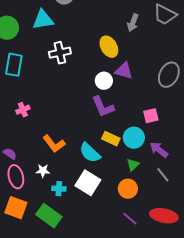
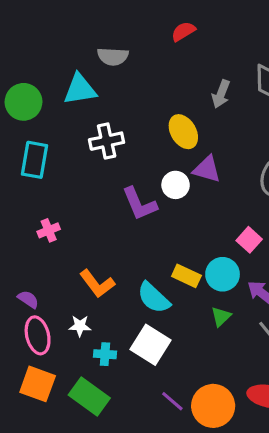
purple L-shape: (103, 107) -> (139, 204), moved
pink square: (151, 116) -> (249, 240), turned -35
orange circle: (128, 189) -> (213, 406), moved, size x1.4
purple line: (130, 219) -> (172, 401), moved

